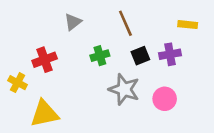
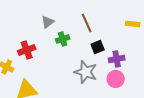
purple cross: (170, 54) -> (117, 59), moved
green cross: (100, 56) -> (63, 39), moved

